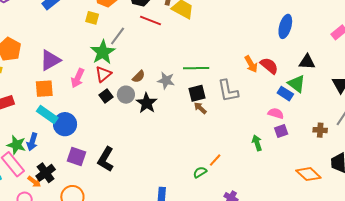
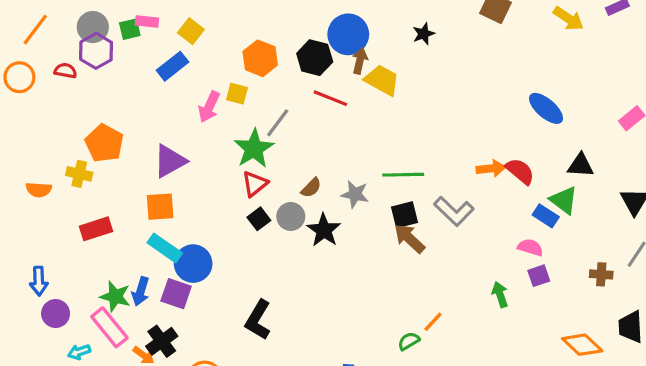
blue ellipse: (285, 26) -> (546, 108), turned -65
orange arrow: (251, 64) -> (491, 168), turned -66
pink arrow: (78, 78) -> (209, 107), moved
gray L-shape: (228, 91) -> (454, 211), turned -35
brown arrow: (200, 108) -> (409, 238), size x1.5
purple square: (76, 156) -> (176, 294), moved

